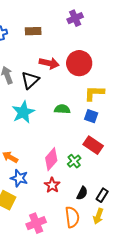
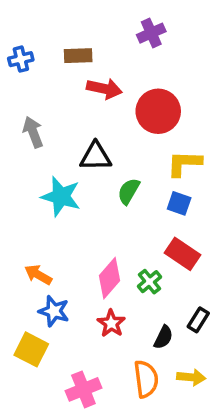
red arrow: (49, 63) -> (104, 89), moved
black triangle: (30, 80) -> (96, 156), moved, turned 42
green semicircle: (62, 109) -> (129, 191), turned -63
cyan star: (23, 112) -> (61, 196), turned -30
black rectangle: (102, 195) -> (198, 320), moved
yellow arrow: (98, 216) -> (191, 377), turned -105

